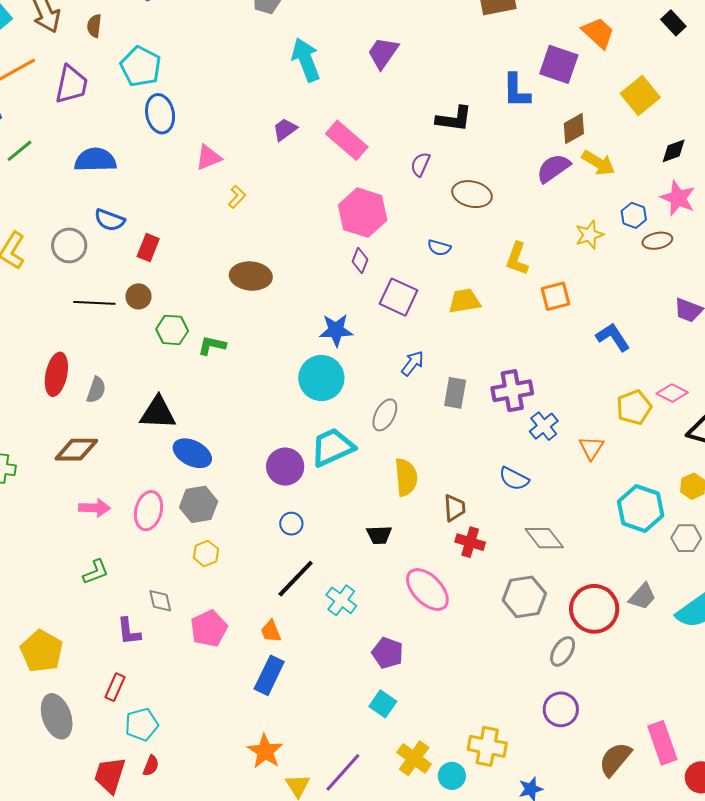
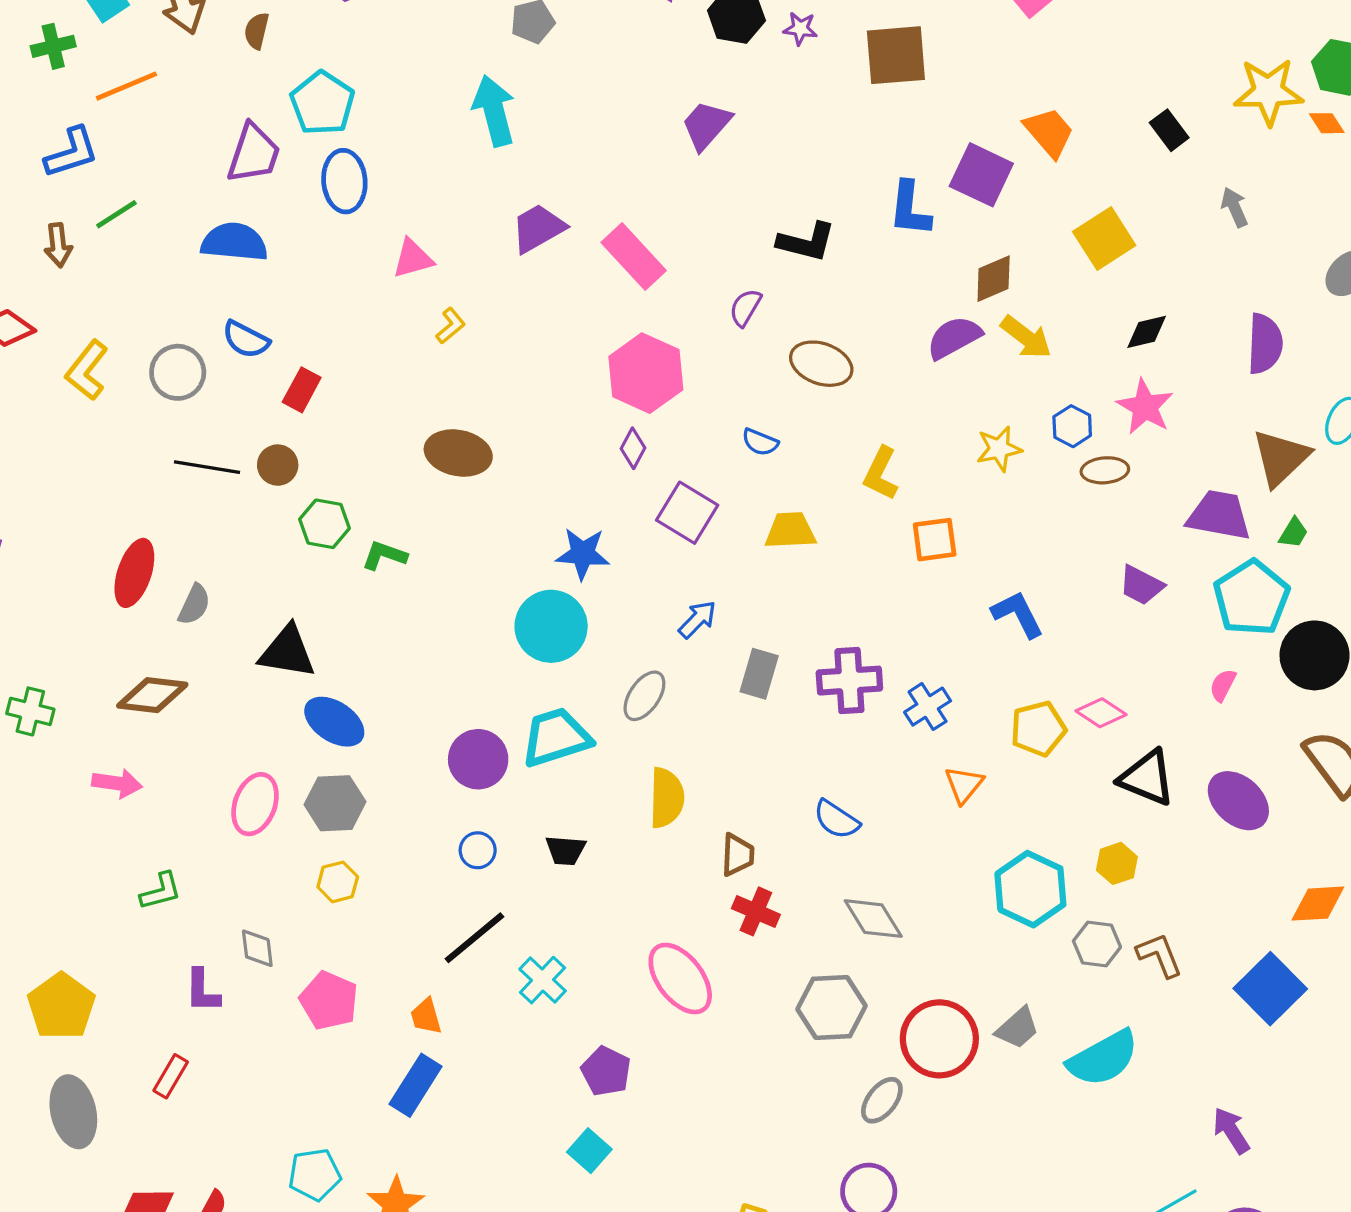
cyan arrow: (306, 60) -> (494, 111), moved
purple trapezoid: (71, 84) -> (254, 153), moved
purple trapezoid: (285, 129) -> (538, 228), size x1.4
blue cross: (544, 426) -> (928, 707), moved
pink arrow: (95, 508) -> (117, 783), moved
black trapezoid: (379, 535) -> (566, 850), moved
pink pentagon: (209, 628) -> (329, 1001), turned -30
cyan pentagon: (142, 725) -> (315, 1175), moved

